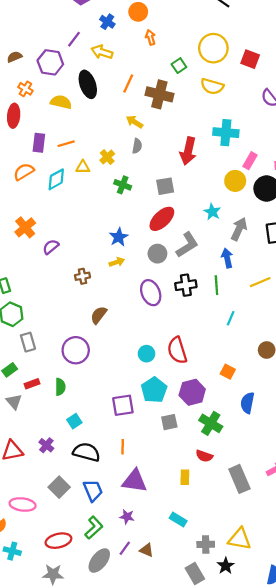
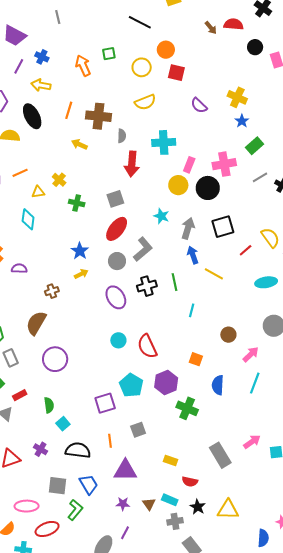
orange circle: (138, 12) -> (166, 50), moved
orange arrow: (150, 37) -> (83, 66), size x1.5
purple line: (74, 39) -> (19, 66), moved
yellow circle: (213, 48) -> (142, 67), size x0.7
green square: (179, 66) -> (109, 54), moved, turned 32
yellow semicircle: (212, 86) -> (145, 102), turned -30
gray semicircle: (137, 146) -> (122, 136), moved
cyan diamond: (56, 179) -> (28, 219), moved, turned -45
purple semicircle: (51, 247) -> (19, 268), turned 49
blue arrow: (227, 258) -> (193, 255), moved
yellow line: (260, 282) -> (214, 274), turned 60
brown semicircle: (99, 315) -> (36, 323), moved, size x1.4
cyan circle: (146, 354) -> (118, 340), moved
green semicircle: (60, 387) -> (49, 405), moved
gray square: (169, 422) -> (138, 430), moved
red semicircle: (204, 456) -> (190, 482), moved
yellow rectangle: (185, 477) -> (170, 460), turned -64
gray square: (59, 487) -> (58, 486), turned -30
green L-shape: (94, 528) -> (75, 510), moved
red ellipse: (58, 541) -> (47, 529), moved
gray cross: (206, 544) -> (175, 521), moved
brown triangle: (147, 550) -> (149, 504), moved, turned 40
black star: (226, 566) -> (198, 507), moved

